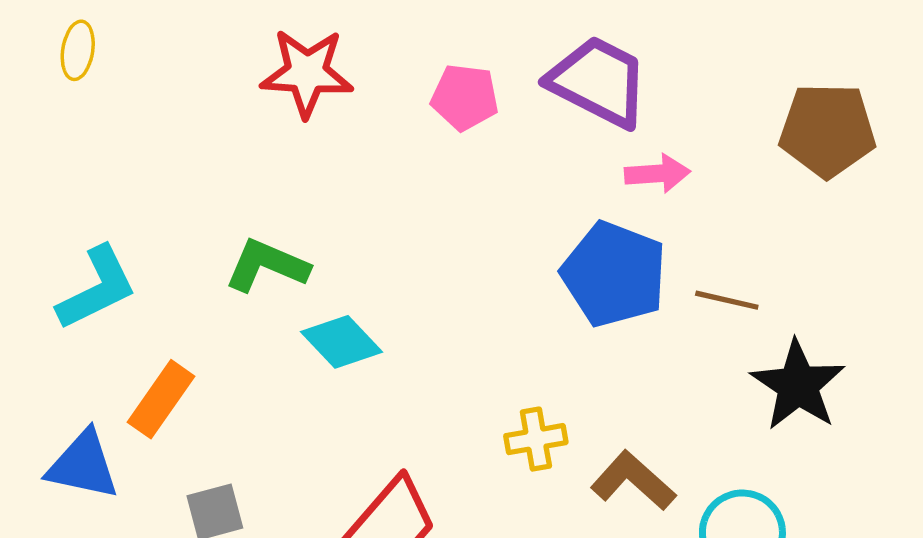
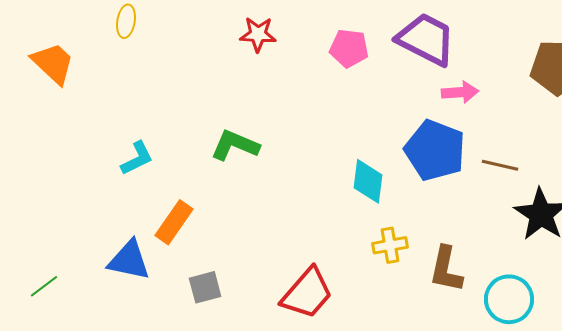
red star: (307, 73) -> (258, 34), size x0.7
cyan L-shape: (97, 288) -> (137, 158), size x0.7
cyan diamond: (342, 342) -> (368, 181), moved, turned 51
brown L-shape: (633, 481) -> (446, 269), turned -120

